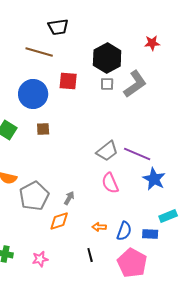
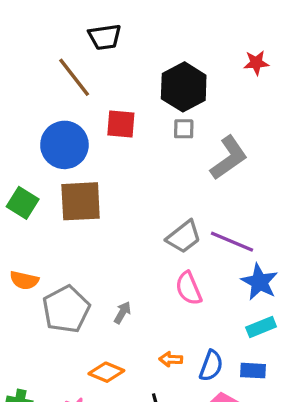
brown line: (39, 52) -> (74, 77), turned 36
gray L-shape: (135, 84) -> (229, 158), moved
brown square: (43, 129) -> (81, 201), size x2.0
cyan rectangle: (168, 216) -> (261, 327), moved
orange diamond: (59, 221) -> (106, 372), moved, turned 40

